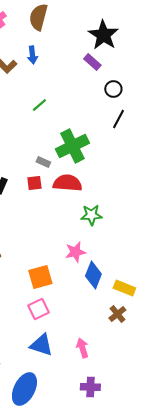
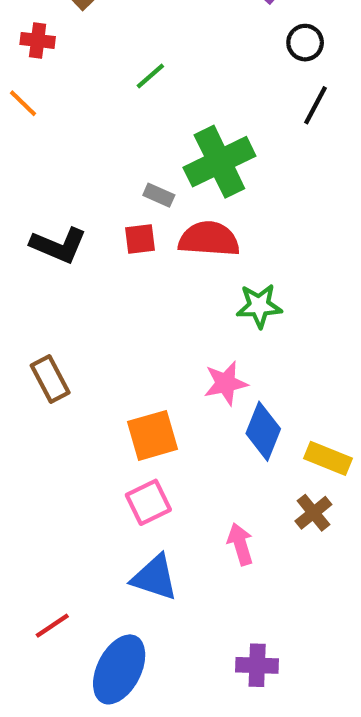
pink arrow: (82, 348) -> (240, 544), moved

